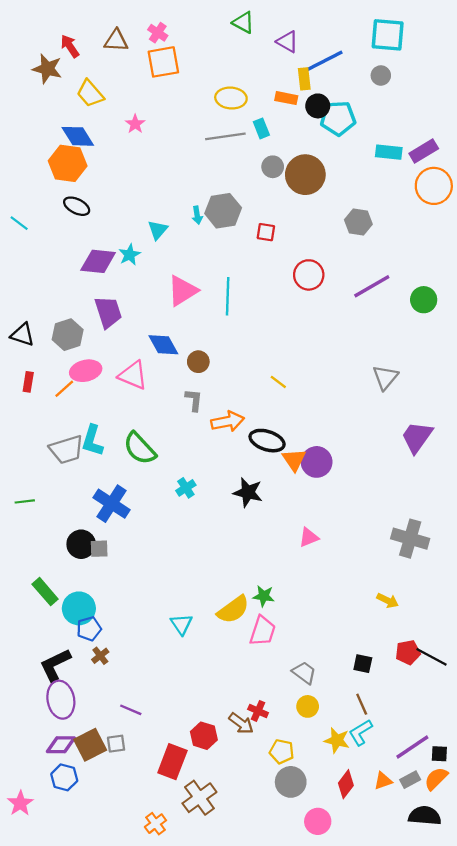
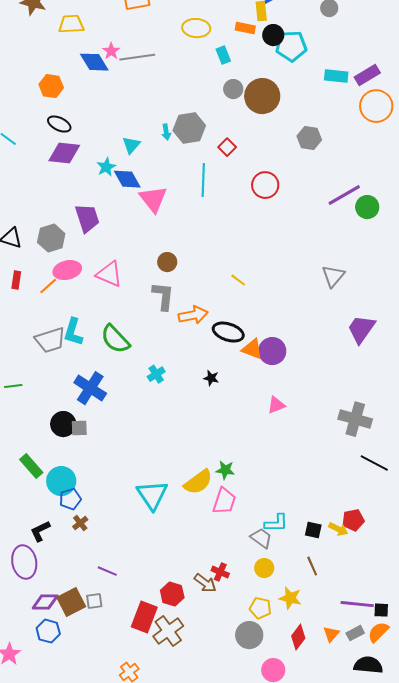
yellow trapezoid: (90, 94) -> (71, 24), turned 128
blue diamond: (78, 136) -> (94, 62), moved
gray line: (225, 136) -> (137, 57), moved
orange hexagon: (68, 163) -> (51, 86), size x0.7
red square: (266, 232) -> (227, 147), turned 36
purple diamond: (98, 261) -> (64, 153), moved
purple line: (372, 286) -> (344, 195), moved
pink triangle: (183, 291) -> (153, 199), turned -36
cyan line: (228, 296) -> (203, 180), moved
blue diamond: (163, 345) -> (127, 179), moved
gray L-shape: (194, 400) -> (163, 296), size x1.4
orange triangle: (294, 460) -> (252, 349), turned -35
black star: (248, 492) -> (211, 378), size x0.6
pink triangle: (309, 537) -> (276, 405), moved
yellow arrow: (388, 601) -> (338, 529), moved
cyan triangle: (181, 624) -> (152, 495), size x1.6
black line: (432, 657) -> (374, 463), moved
black L-shape: (55, 665) -> (40, 531), size x0.7
purple ellipse: (61, 700) -> (24, 562), moved
cyan L-shape: (361, 732) -> (276, 523), moved, turned -150
purple line: (412, 747) -> (357, 604), turned 40
yellow pentagon: (282, 752) -> (260, 608), moved
orange triangle: (383, 781) -> (331, 634), turned -30
brown cross: (199, 798) -> (168, 631), moved

